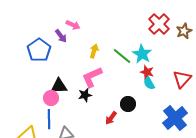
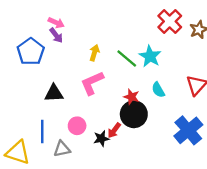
pink arrow: (73, 25) -> (56, 23), moved
red star: (147, 72) -> (131, 97), moved
black star: (85, 95) -> (101, 139), moved
pink circle: (51, 98) -> (77, 126), moved
black circle: (128, 104) -> (134, 114), size x1.5

